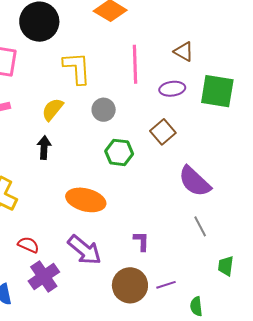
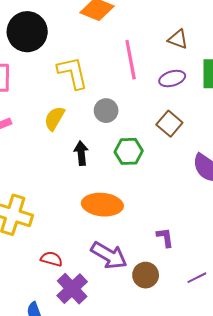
black arrow: (44, 148) -> (81, 153), moved
brown circle: (130, 285) -> (146, 275), moved, size x0.7

